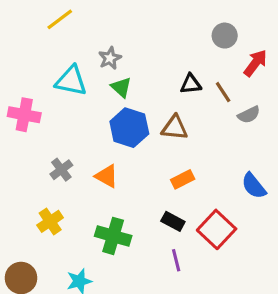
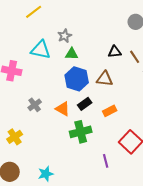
green triangle: (121, 87) -> (72, 54), turned -40
yellow cross: (50, 221) -> (15, 137), moved
black rectangle: (173, 221) -> (85, 104), moved, turned -64
green cross: (113, 236) -> (81, 132), moved, turned -30

